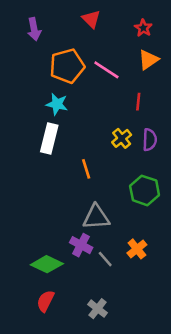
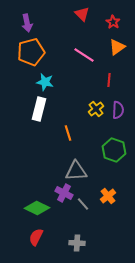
red triangle: (91, 19) -> (82, 14), moved
orange pentagon: (67, 66) -> (31, 52), moved
gray cross: (98, 309) -> (77, 243), turned -35

